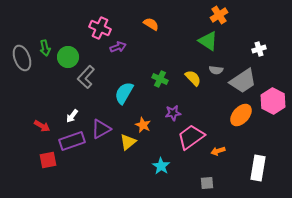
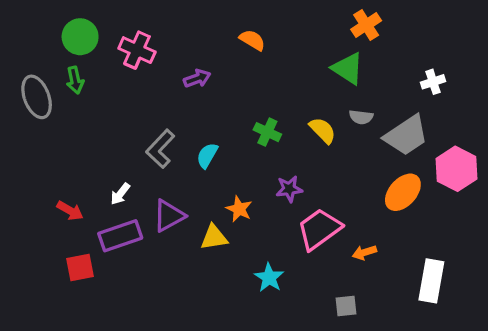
pink cross: (100, 28) -> (137, 50), moved
green circle: (68, 57) -> (80, 37), moved
gray L-shape: (86, 77) -> (160, 149), moved
cyan semicircle: (124, 93) -> (207, 155), size x0.7
yellow triangle: (128, 142) -> (214, 237), turned 30

